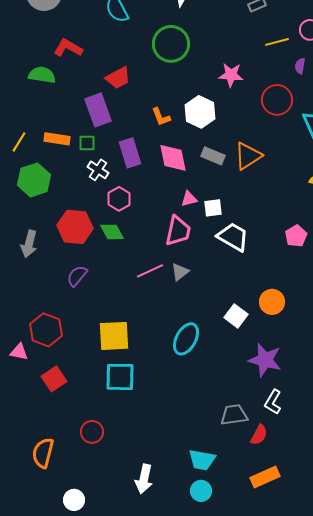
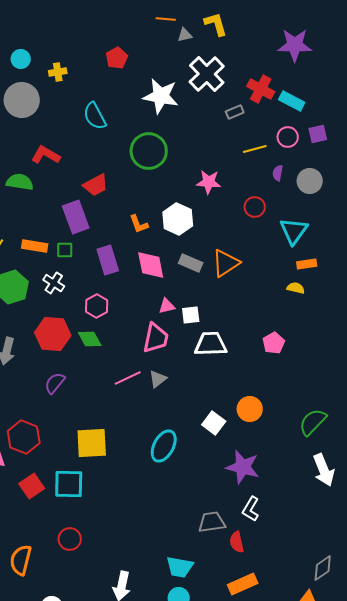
red circle: (277, 100) -> (255, 207), size x0.7
white cross: (98, 170) -> (54, 283), moved
white trapezoid: (233, 237) -> (211, 344), turned -32
cyan square: (120, 377) -> (69, 484), moved
red semicircle: (259, 435) -> (237, 542), turned 140

